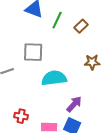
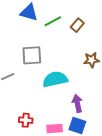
green line: (57, 20) -> (53, 21), turned 42
purple arrow: (74, 104) -> (77, 103), turned -48

